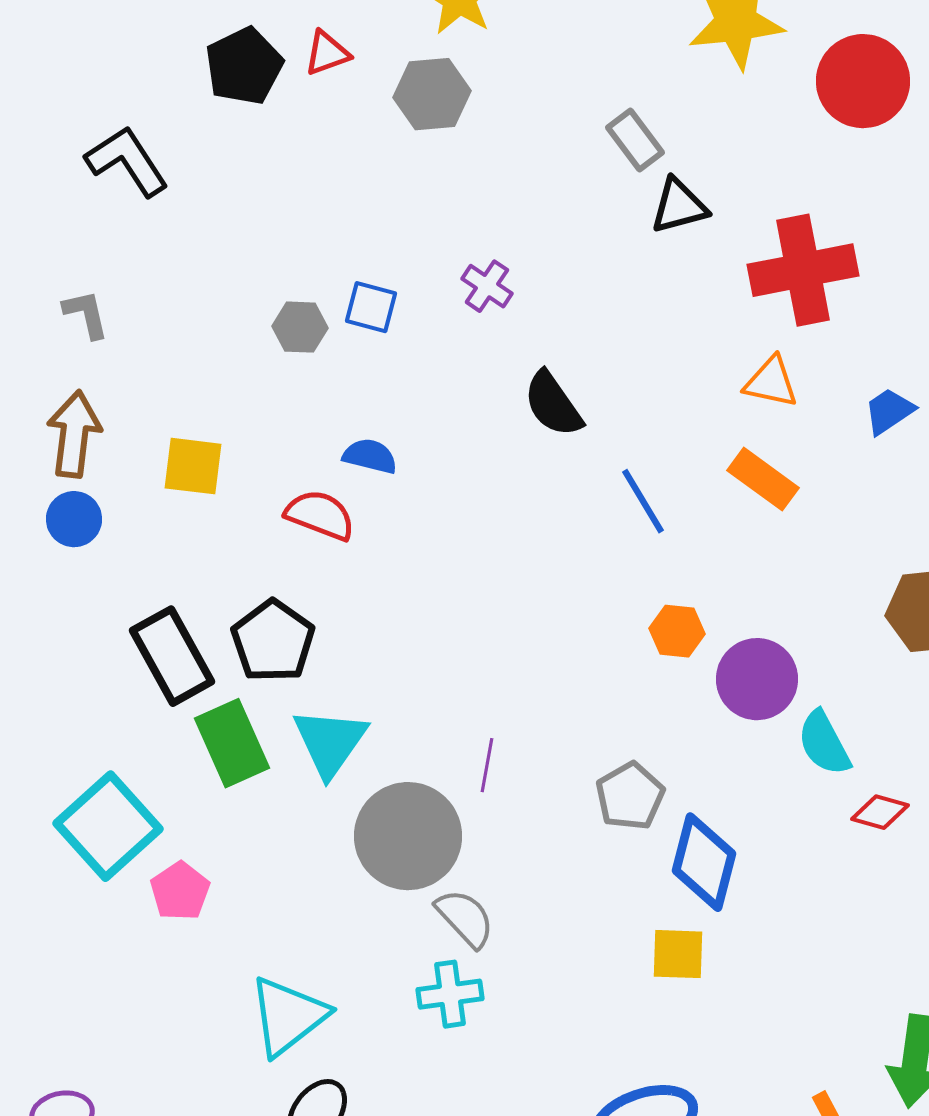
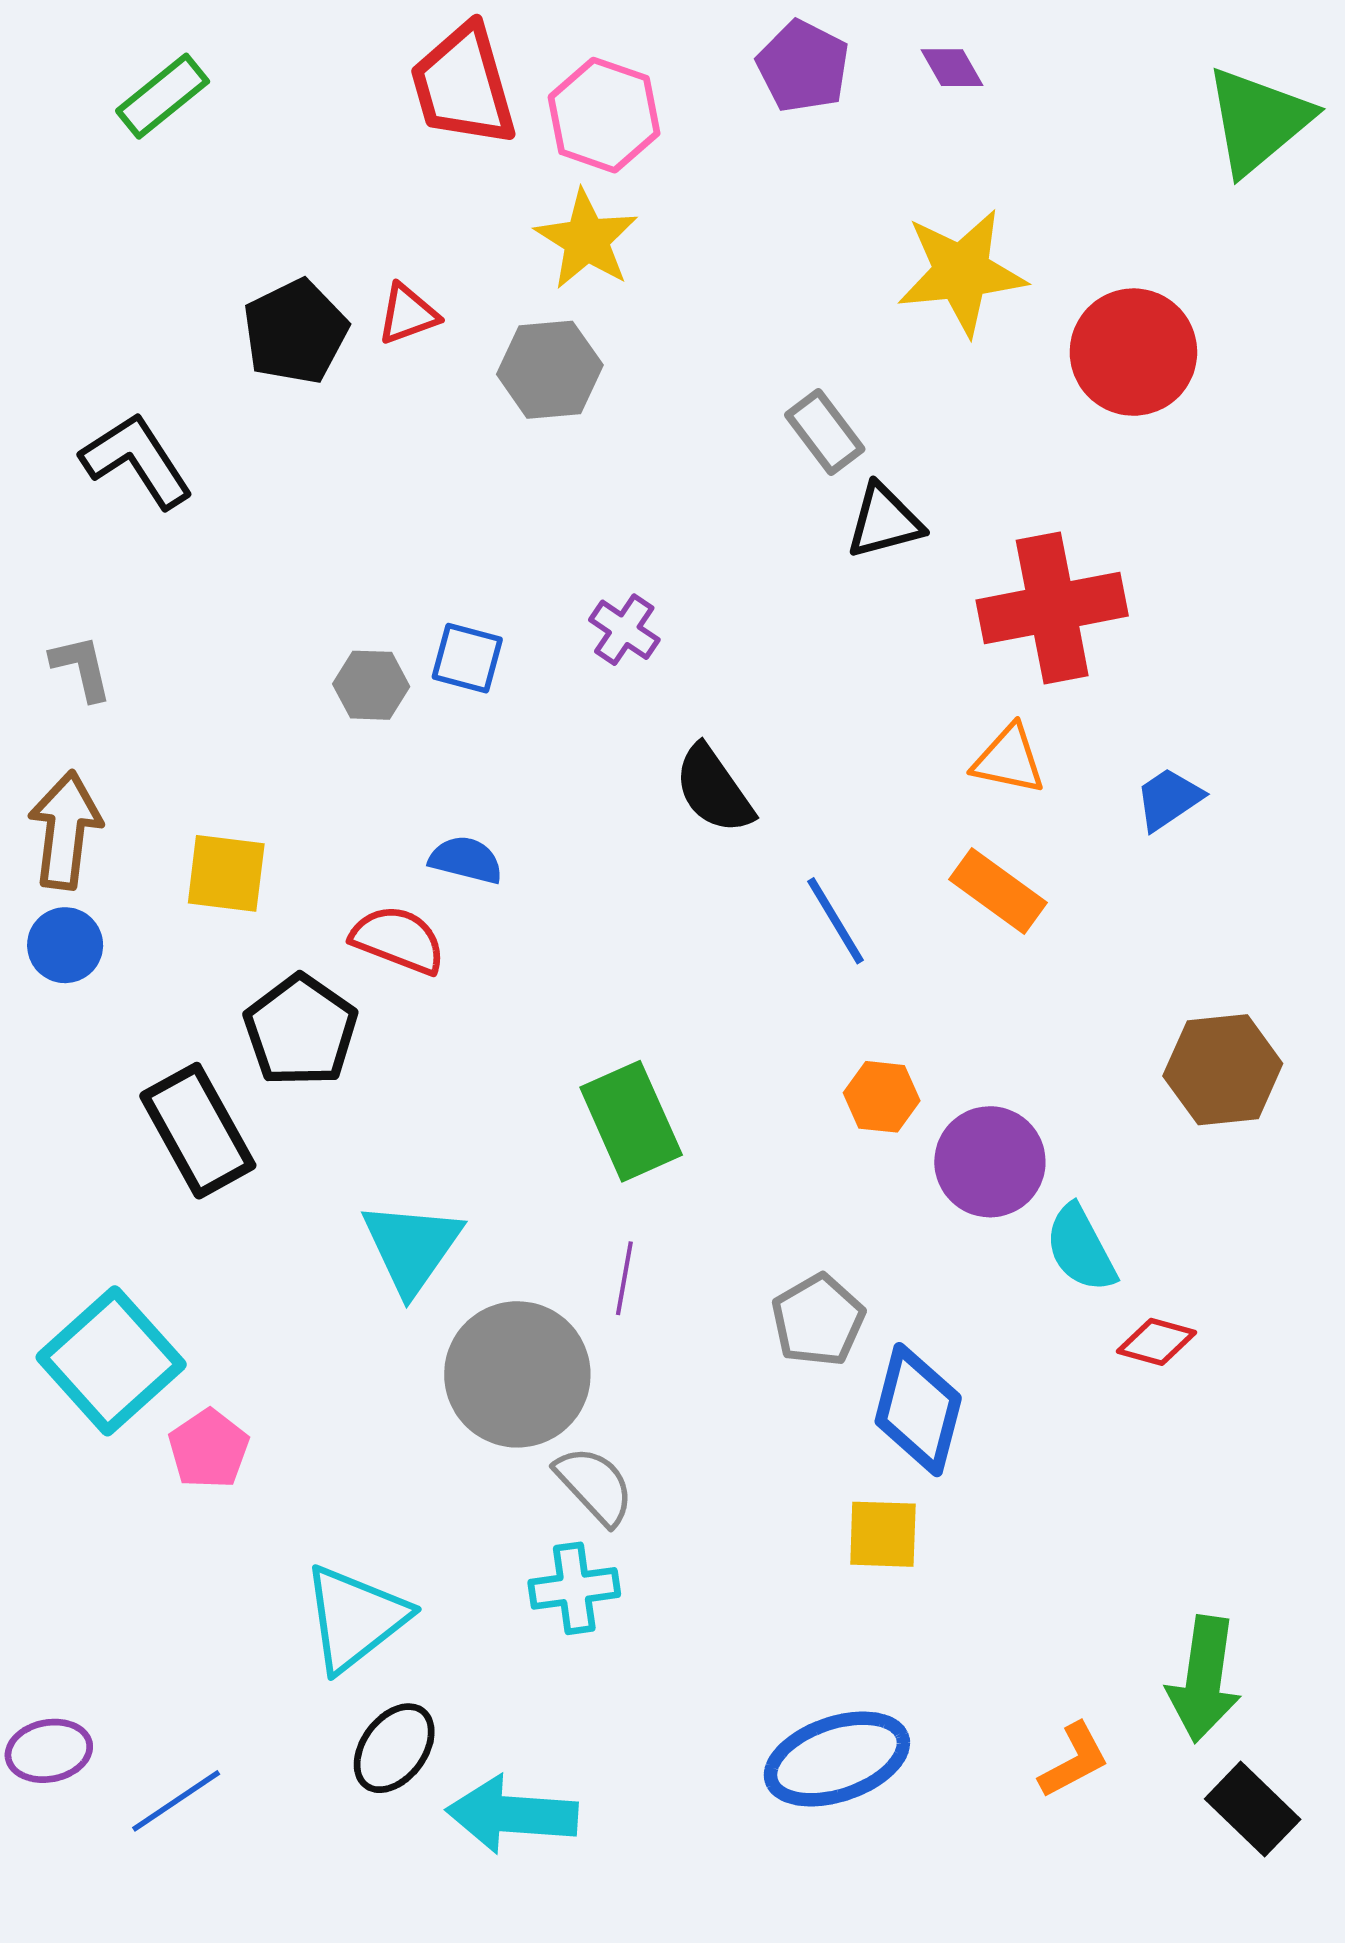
black pentagon: (273, 641) -> (301, 1030), moved
green rectangle: (232, 743) -> (631, 1121), moved

